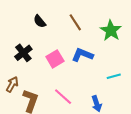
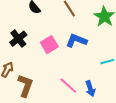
pink line: (63, 97) -> (68, 86), moved

